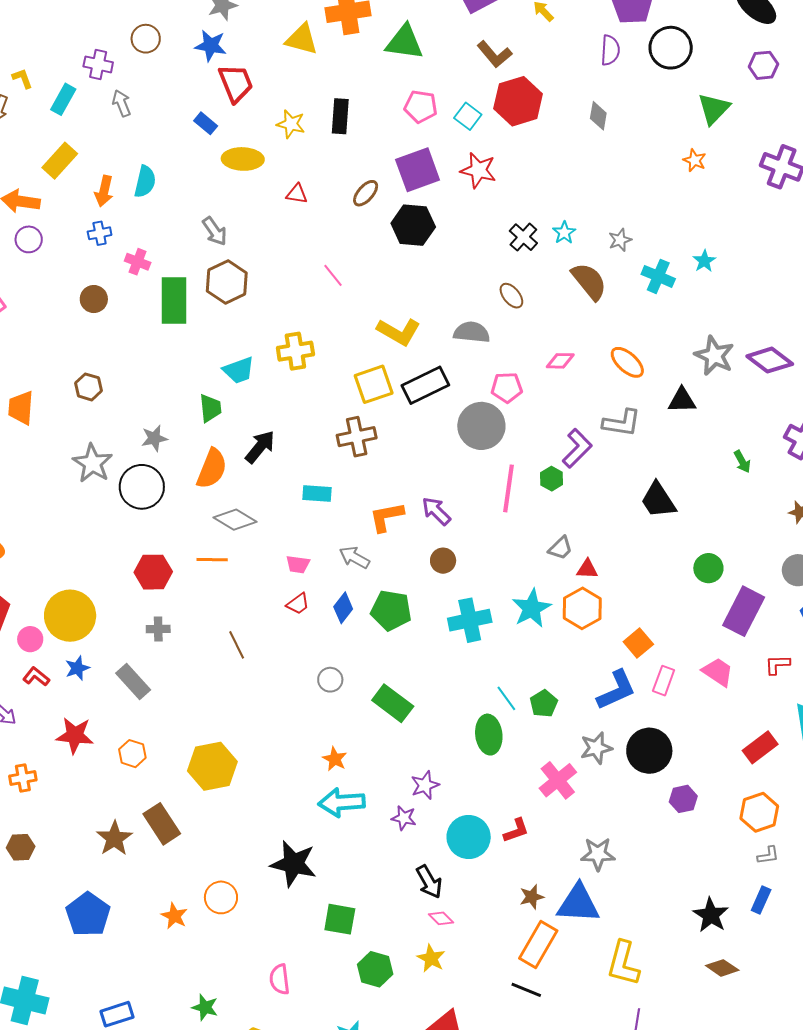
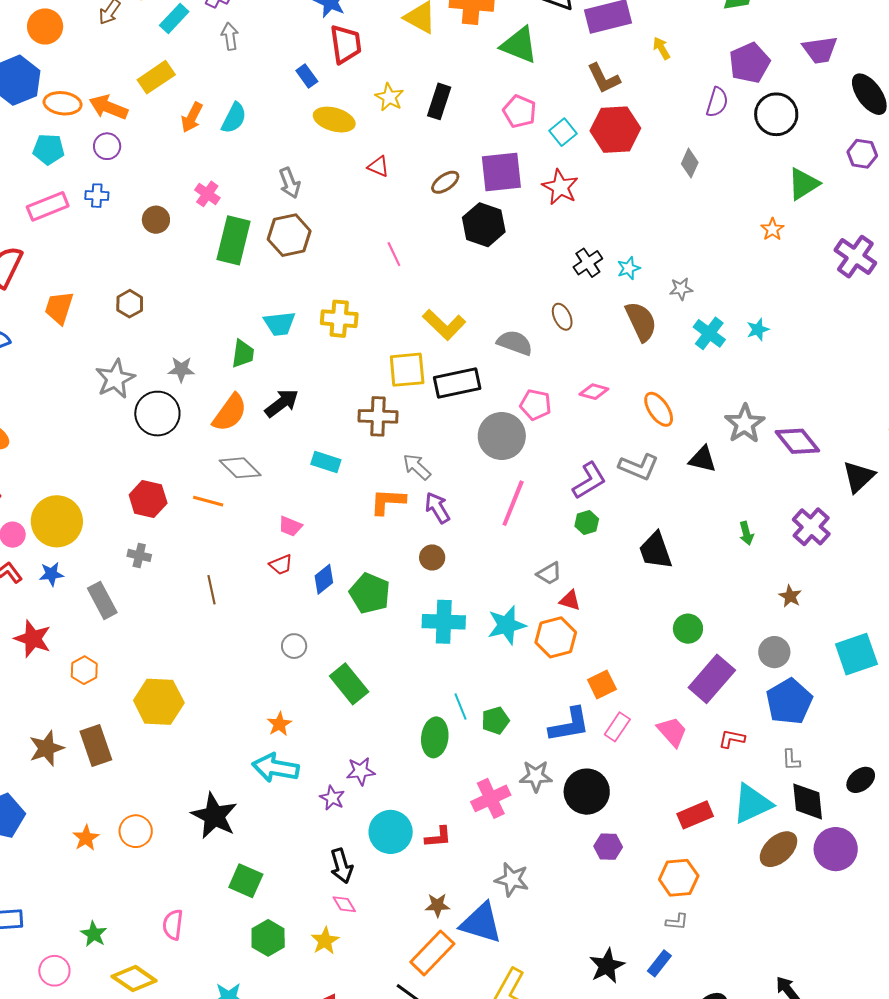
blue cross: (100, 233) -> (97, 196), moved
green hexagon: (552, 479) -> (587, 523), moved
gray arrow: (354, 557) -> (417, 467), moved

